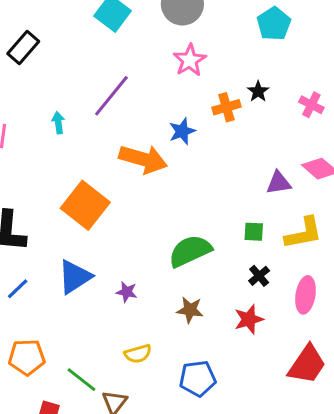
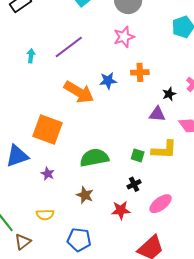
black star: (258, 91) -> (169, 94), moved
purple triangle: (279, 183) -> (157, 114), moved
orange square: (85, 205) -> (48, 130), moved, turned -32
yellow L-shape: (304, 233) -> (164, 150), moved
pink ellipse: (305, 295) -> (160, 204), turned 30

